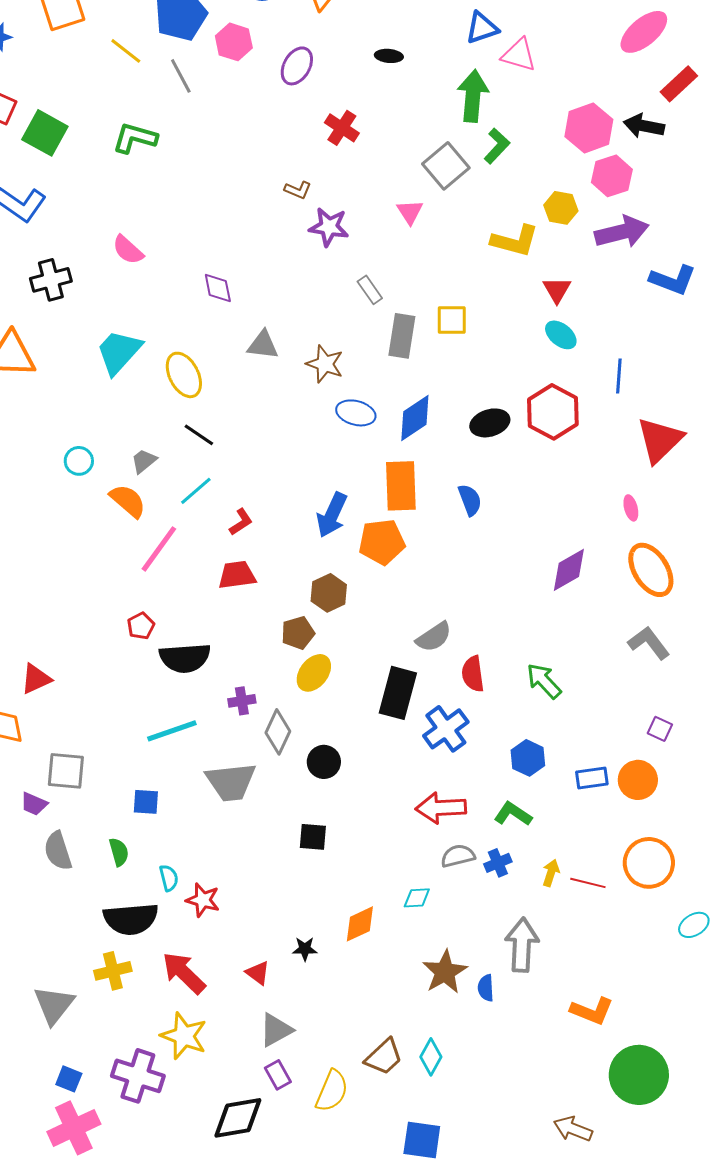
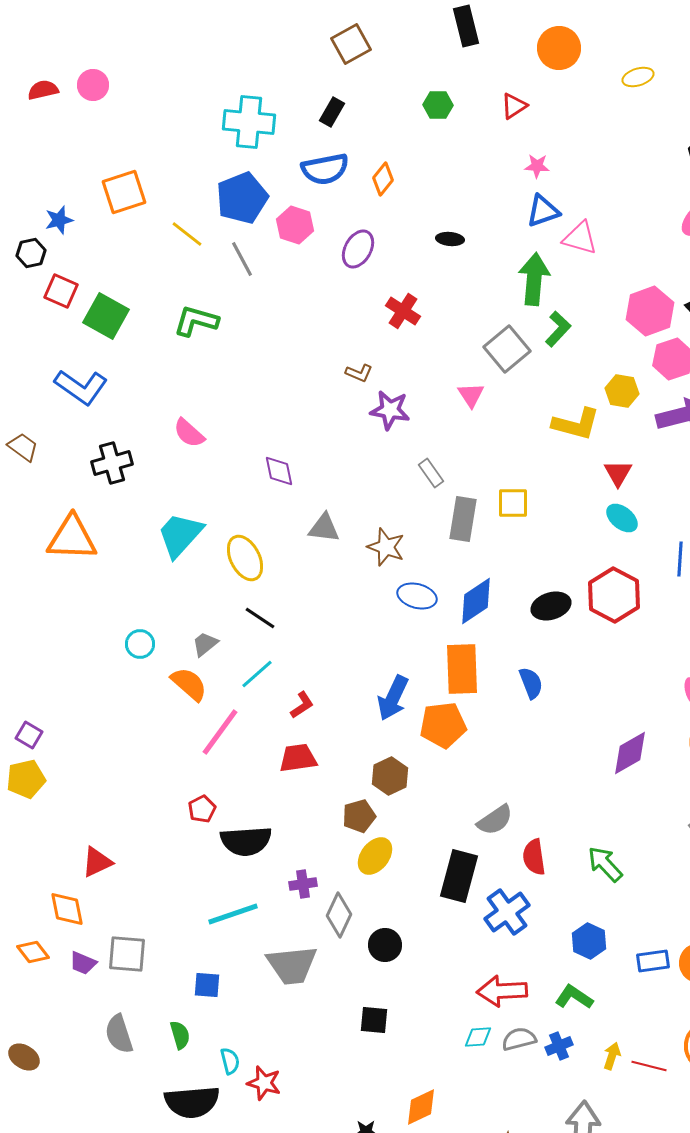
purple trapezoid: (34, 804) -> (83, 963), moved
cyan diamond: (417, 898) -> (478, 1037), moved

